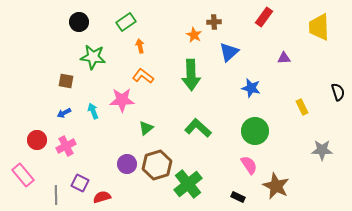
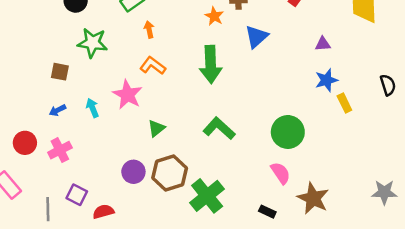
blue star: (251, 88) -> (326, 80), moved, turned -30
pink star: (122, 100) -> (127, 95), turned 30
gray star: (322, 150) -> (384, 192), moved

